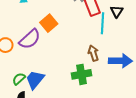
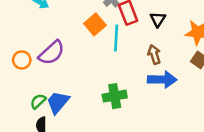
orange square: (49, 23) -> (95, 24), moved
cyan line: (103, 23) -> (116, 38), moved
brown arrow: (93, 53) -> (154, 55), moved

